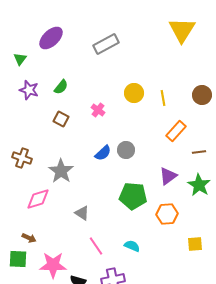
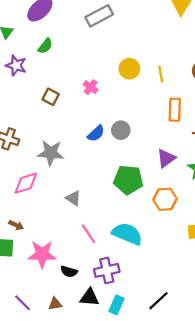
green semicircle: (61, 87) -> (45, 46), moved
orange rectangle: (176, 131) -> (175, 110), turned -40
gray star: (61, 171) -> (51, 153), turned -30
cyan semicircle: (132, 246) -> (127, 234), size x1.8

